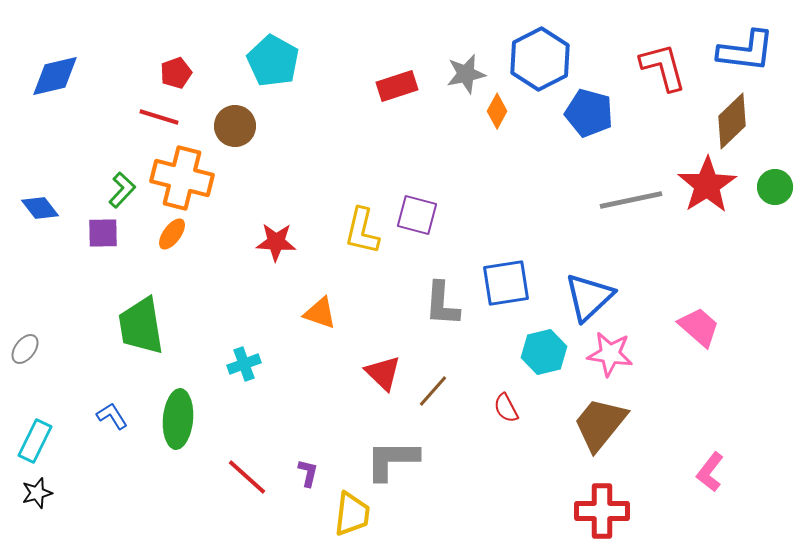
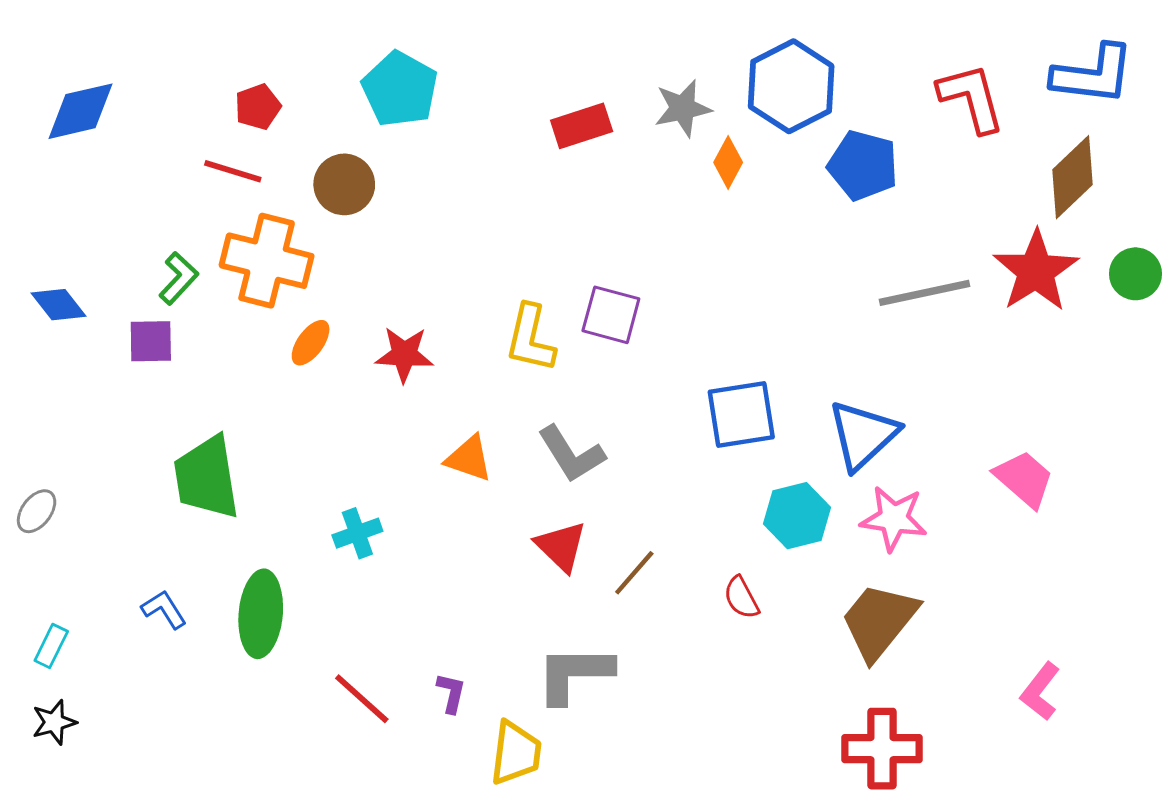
orange ellipse: (172, 234) -> (311, 343), moved
gray L-shape: (442, 304) -> (571, 454), moved, turned -36
cyan rectangle: (35, 441) -> (51, 646), size x0.7

